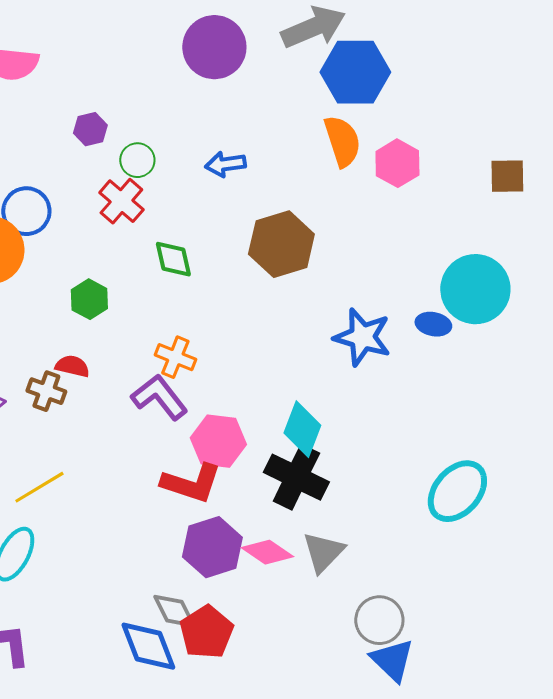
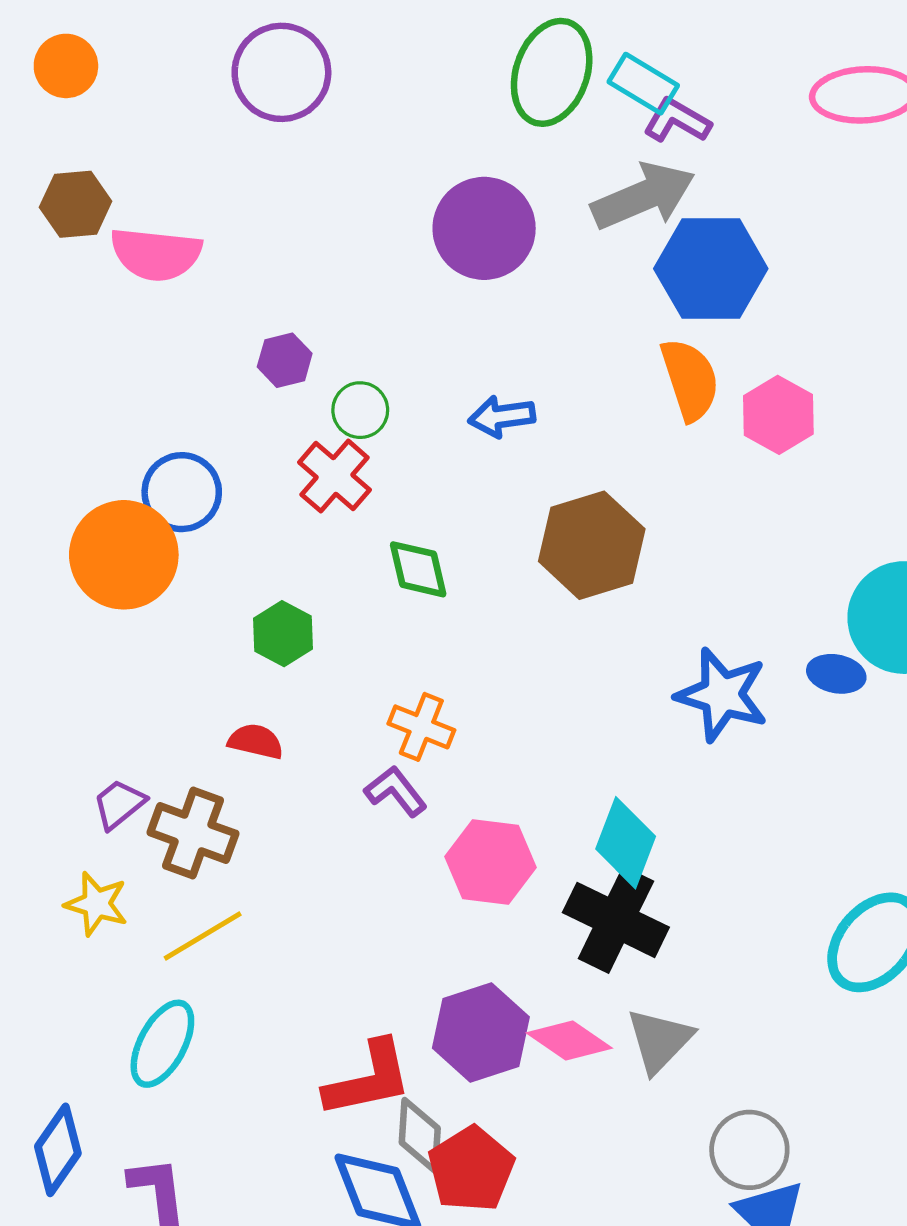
brown cross: (46, 391) -> (193, 833), moved, size x1.4
purple L-shape: (159, 397) -> (396, 791), size x0.7
red L-shape: (191, 483) -> (368, 1079), moved, turned -30
gray diamond: (174, 611) -> (420, 1135), turned 30

